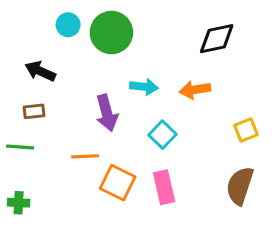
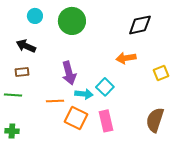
cyan circle: (68, 25) -> (35, 16), moved
cyan arrow: (144, 87) -> (84, 94), moved
yellow square: (246, 130) -> (161, 73), moved

